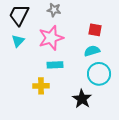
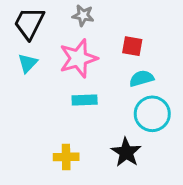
red square: (95, 30) -> (132, 46), moved
yellow cross: (41, 86) -> (66, 157), moved

